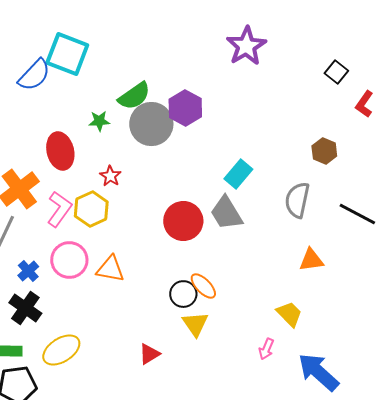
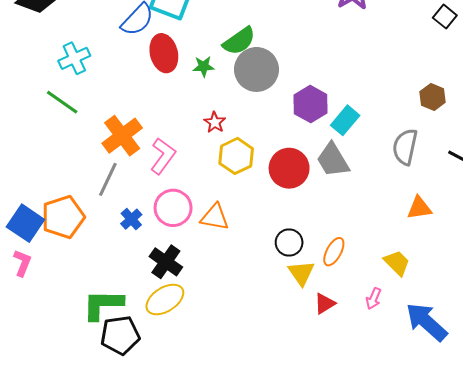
purple hexagon: (185, 108) -> (310, 104), moved
red ellipse: (60, 151) -> (164, 53), moved
yellow hexagon: (91, 209) -> (236, 156), moved
orange ellipse: (203, 286) -> (334, 252), moved, turned 72
black cross: (25, 308) -> (166, 262), moved
red triangle: (149, 354) -> (325, 304), moved

